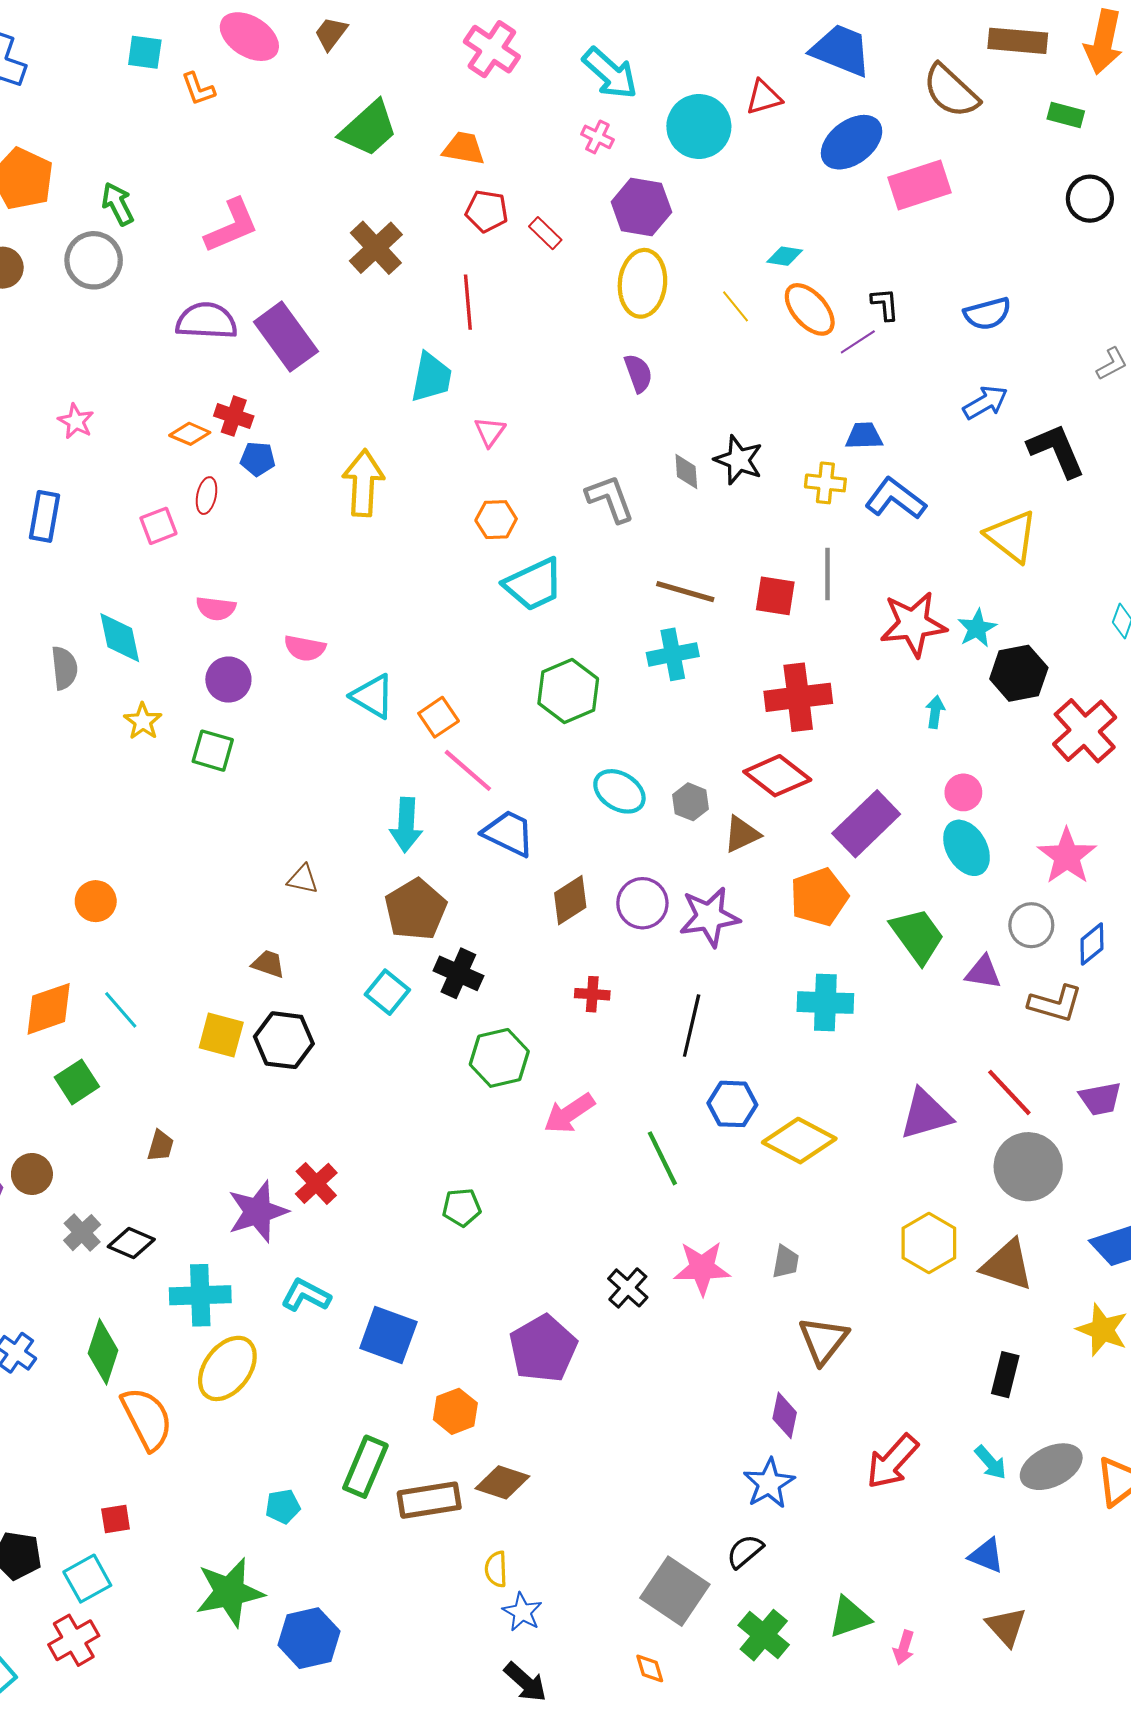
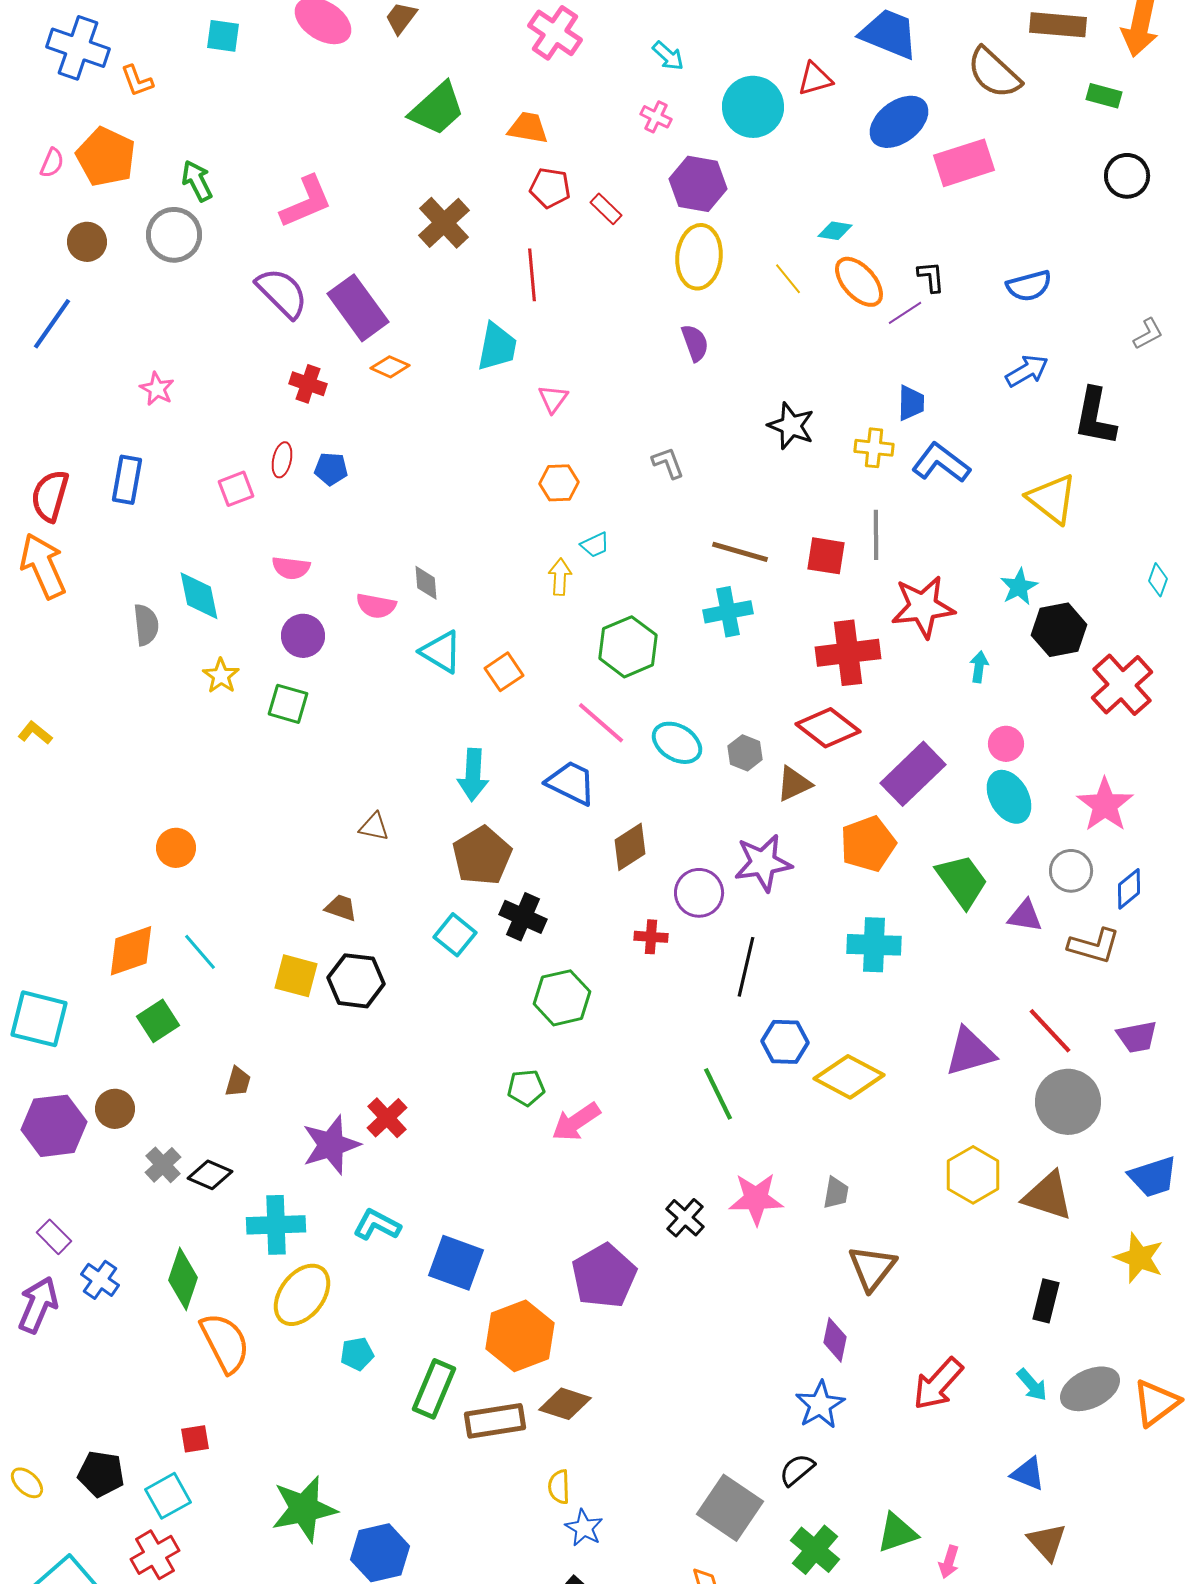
cyan arrow: (610, 73) -> (668, 56), size x0.6
orange L-shape: (198, 89) -> (137, 81), moved
purple semicircle: (207, 321) -> (282, 293), turned 42
orange diamond: (190, 434) -> (390, 367), moved
blue trapezoid: (864, 436) -> (911, 403), turned 93
black L-shape: (1056, 451) -> (1095, 417), turned -146
blue pentagon: (258, 459) -> (331, 469), moved
gray diamond: (686, 471) -> (426, 583), moved
yellow arrow: (363, 483) -> (560, 577), moved, size x0.6
gray L-shape: (610, 499) -> (668, 463), size x0.7
cyan trapezoid: (534, 584) -> (595, 545), size x0.5
red star: (913, 624) -> (923, 607), moved
pink line: (468, 770) -> (601, 723), moved
purple circle: (642, 903) -> (699, 893), moved
pink arrow: (569, 1113) -> (576, 1122), moved
green pentagon: (462, 1207) -> (526, 1088), moved
orange hexagon: (455, 1411) -> (520, 1336), size x1.6
cyan pentagon: (283, 1506) -> (357, 1354), moved

